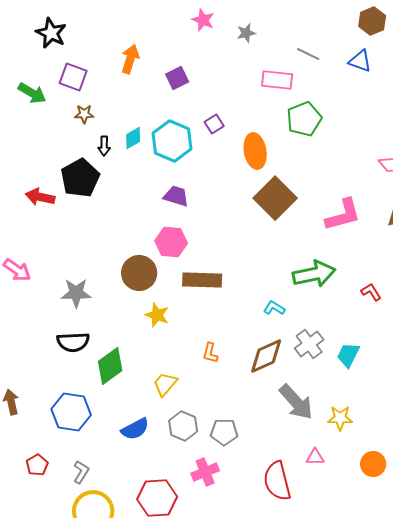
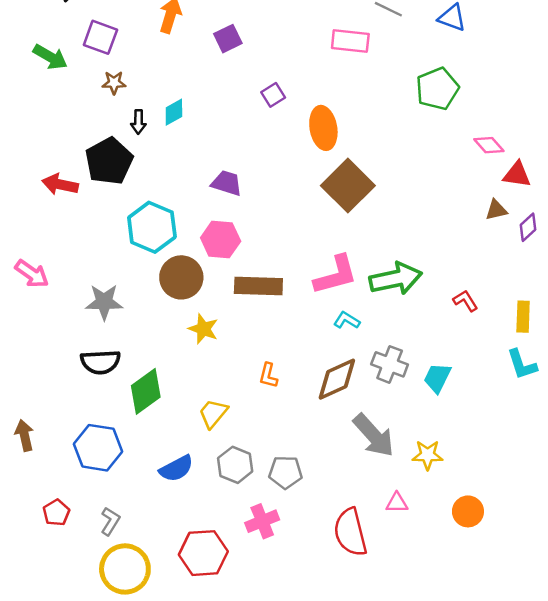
green pentagon: (304, 119) -> (437, 89), moved
cyan hexagon: (172, 141) -> (152, 227), moved
pink L-shape: (343, 215) -> (336, 275), moved
gray cross: (309, 344) -> (390, 364), turned -32

